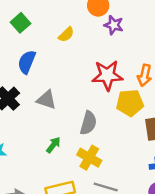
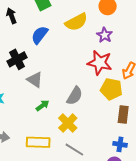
purple star: (114, 25) -> (105, 35), moved
yellow semicircle: (66, 35) -> (76, 22), size x1.6
gray triangle: (46, 100) -> (35, 80), moved

